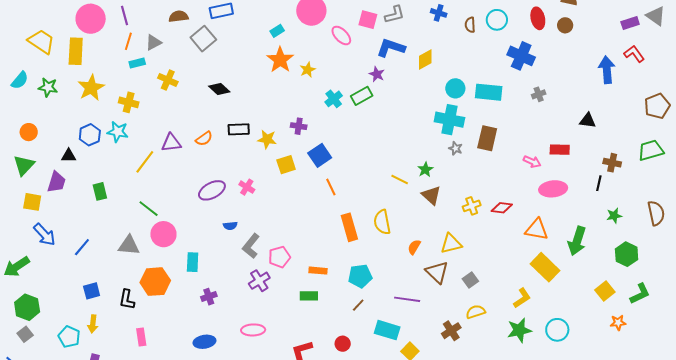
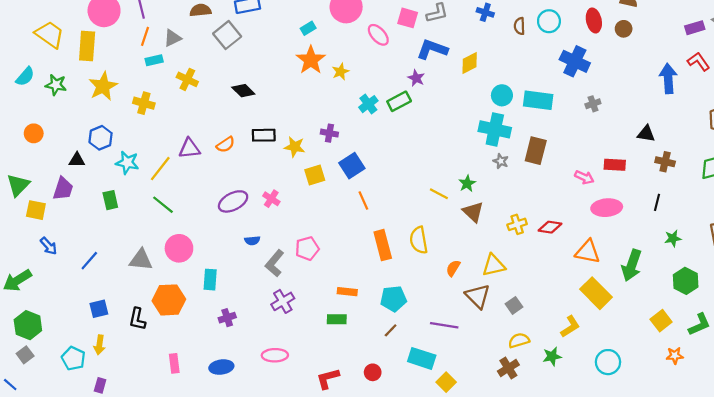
cyan star: (118, 132) -> (127, 163), moved
brown cross: (612, 163) -> (665, 162), moved
green triangle: (24, 165) -> (18, 185), moved
green line: (149, 209) -> (163, 205), moved
blue arrow: (44, 235) -> (49, 246), size x0.7
pink pentagon: (279, 257) -> (307, 248), moved
green star: (519, 330) -> (552, 356), moved, size x0.7
brown cross: (451, 331) -> (508, 368), moved
pink rectangle: (141, 337) -> (174, 363), moved

